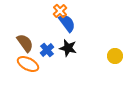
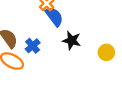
black star: (68, 48) -> (72, 40), moved

